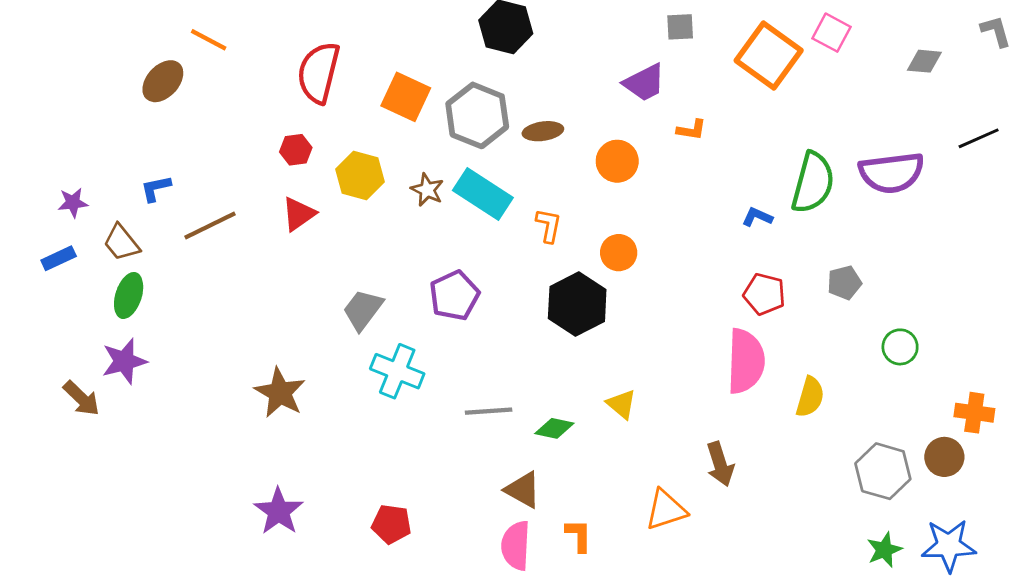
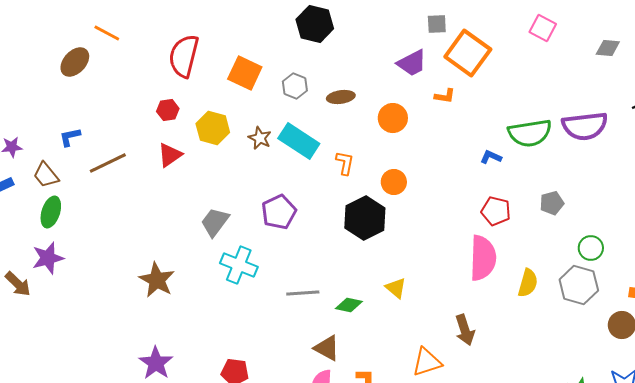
orange square: (769, 55) -> (468, 53), moved
gray hexagon: (477, 115) -> (295, 86), size x0.6
green semicircle: (813, 183) -> (530, 133), turned 66
gray hexagon: (883, 471) -> (579, 285), moved

